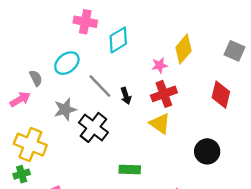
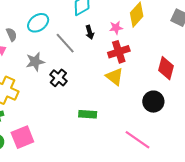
red diamond: (221, 95) -> (166, 68), moved
black arrow: (126, 96) -> (90, 32), moved
black cross: (93, 127) -> (58, 78), size x0.7

